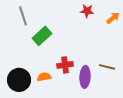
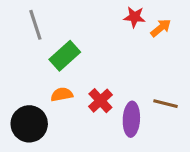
orange arrow: (113, 18) -> (161, 28), moved
red cross: (65, 65) -> (100, 101), turned -35
orange semicircle: (44, 77) -> (62, 94), moved

